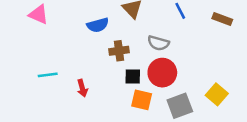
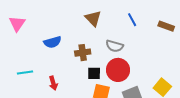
pink triangle: (39, 14) -> (17, 24), turned 42
blue semicircle: (98, 25) -> (53, 42), moved

